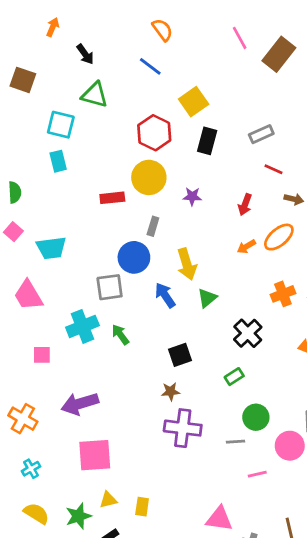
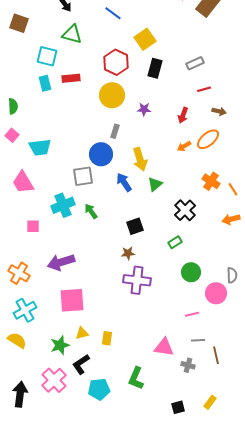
red line: (273, 169) -> (204, 89), turned -40
red rectangle: (112, 198) -> (71, 78), moved
orange cross: (283, 294) -> (211, 181), turned -36
gray line: (236, 442) -> (198, 340), moved
cyan cross: (31, 469) -> (25, 310), size x1.6
yellow semicircle: (36, 513) -> (17, 340), moved

